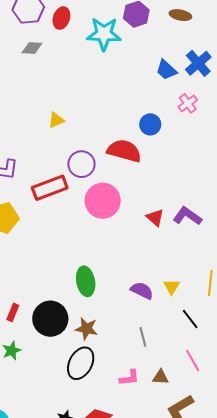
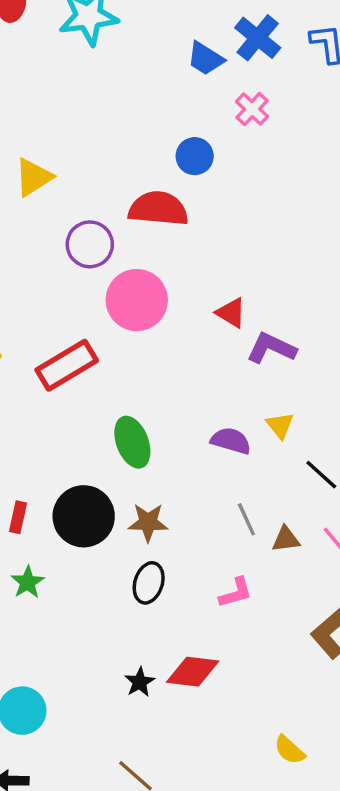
yellow triangle: (56, 120) -> (33, 177), size x1.4
red rectangle: (50, 188) -> (67, 365), moved
purple L-shape: (187, 216) -> (271, 348), moved
black ellipse: (81, 363) -> (149, 583), size x0.7
brown triangle: (161, 377) -> (286, 539), moved

